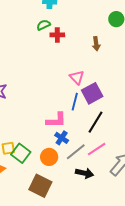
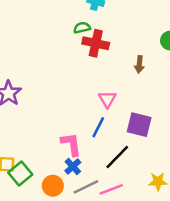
red cross: (57, 35) -> (96, 43), size x1.5
purple square: (92, 93) -> (139, 125), moved, turned 30
pink L-shape: (56, 120) -> (71, 144), turned -110

